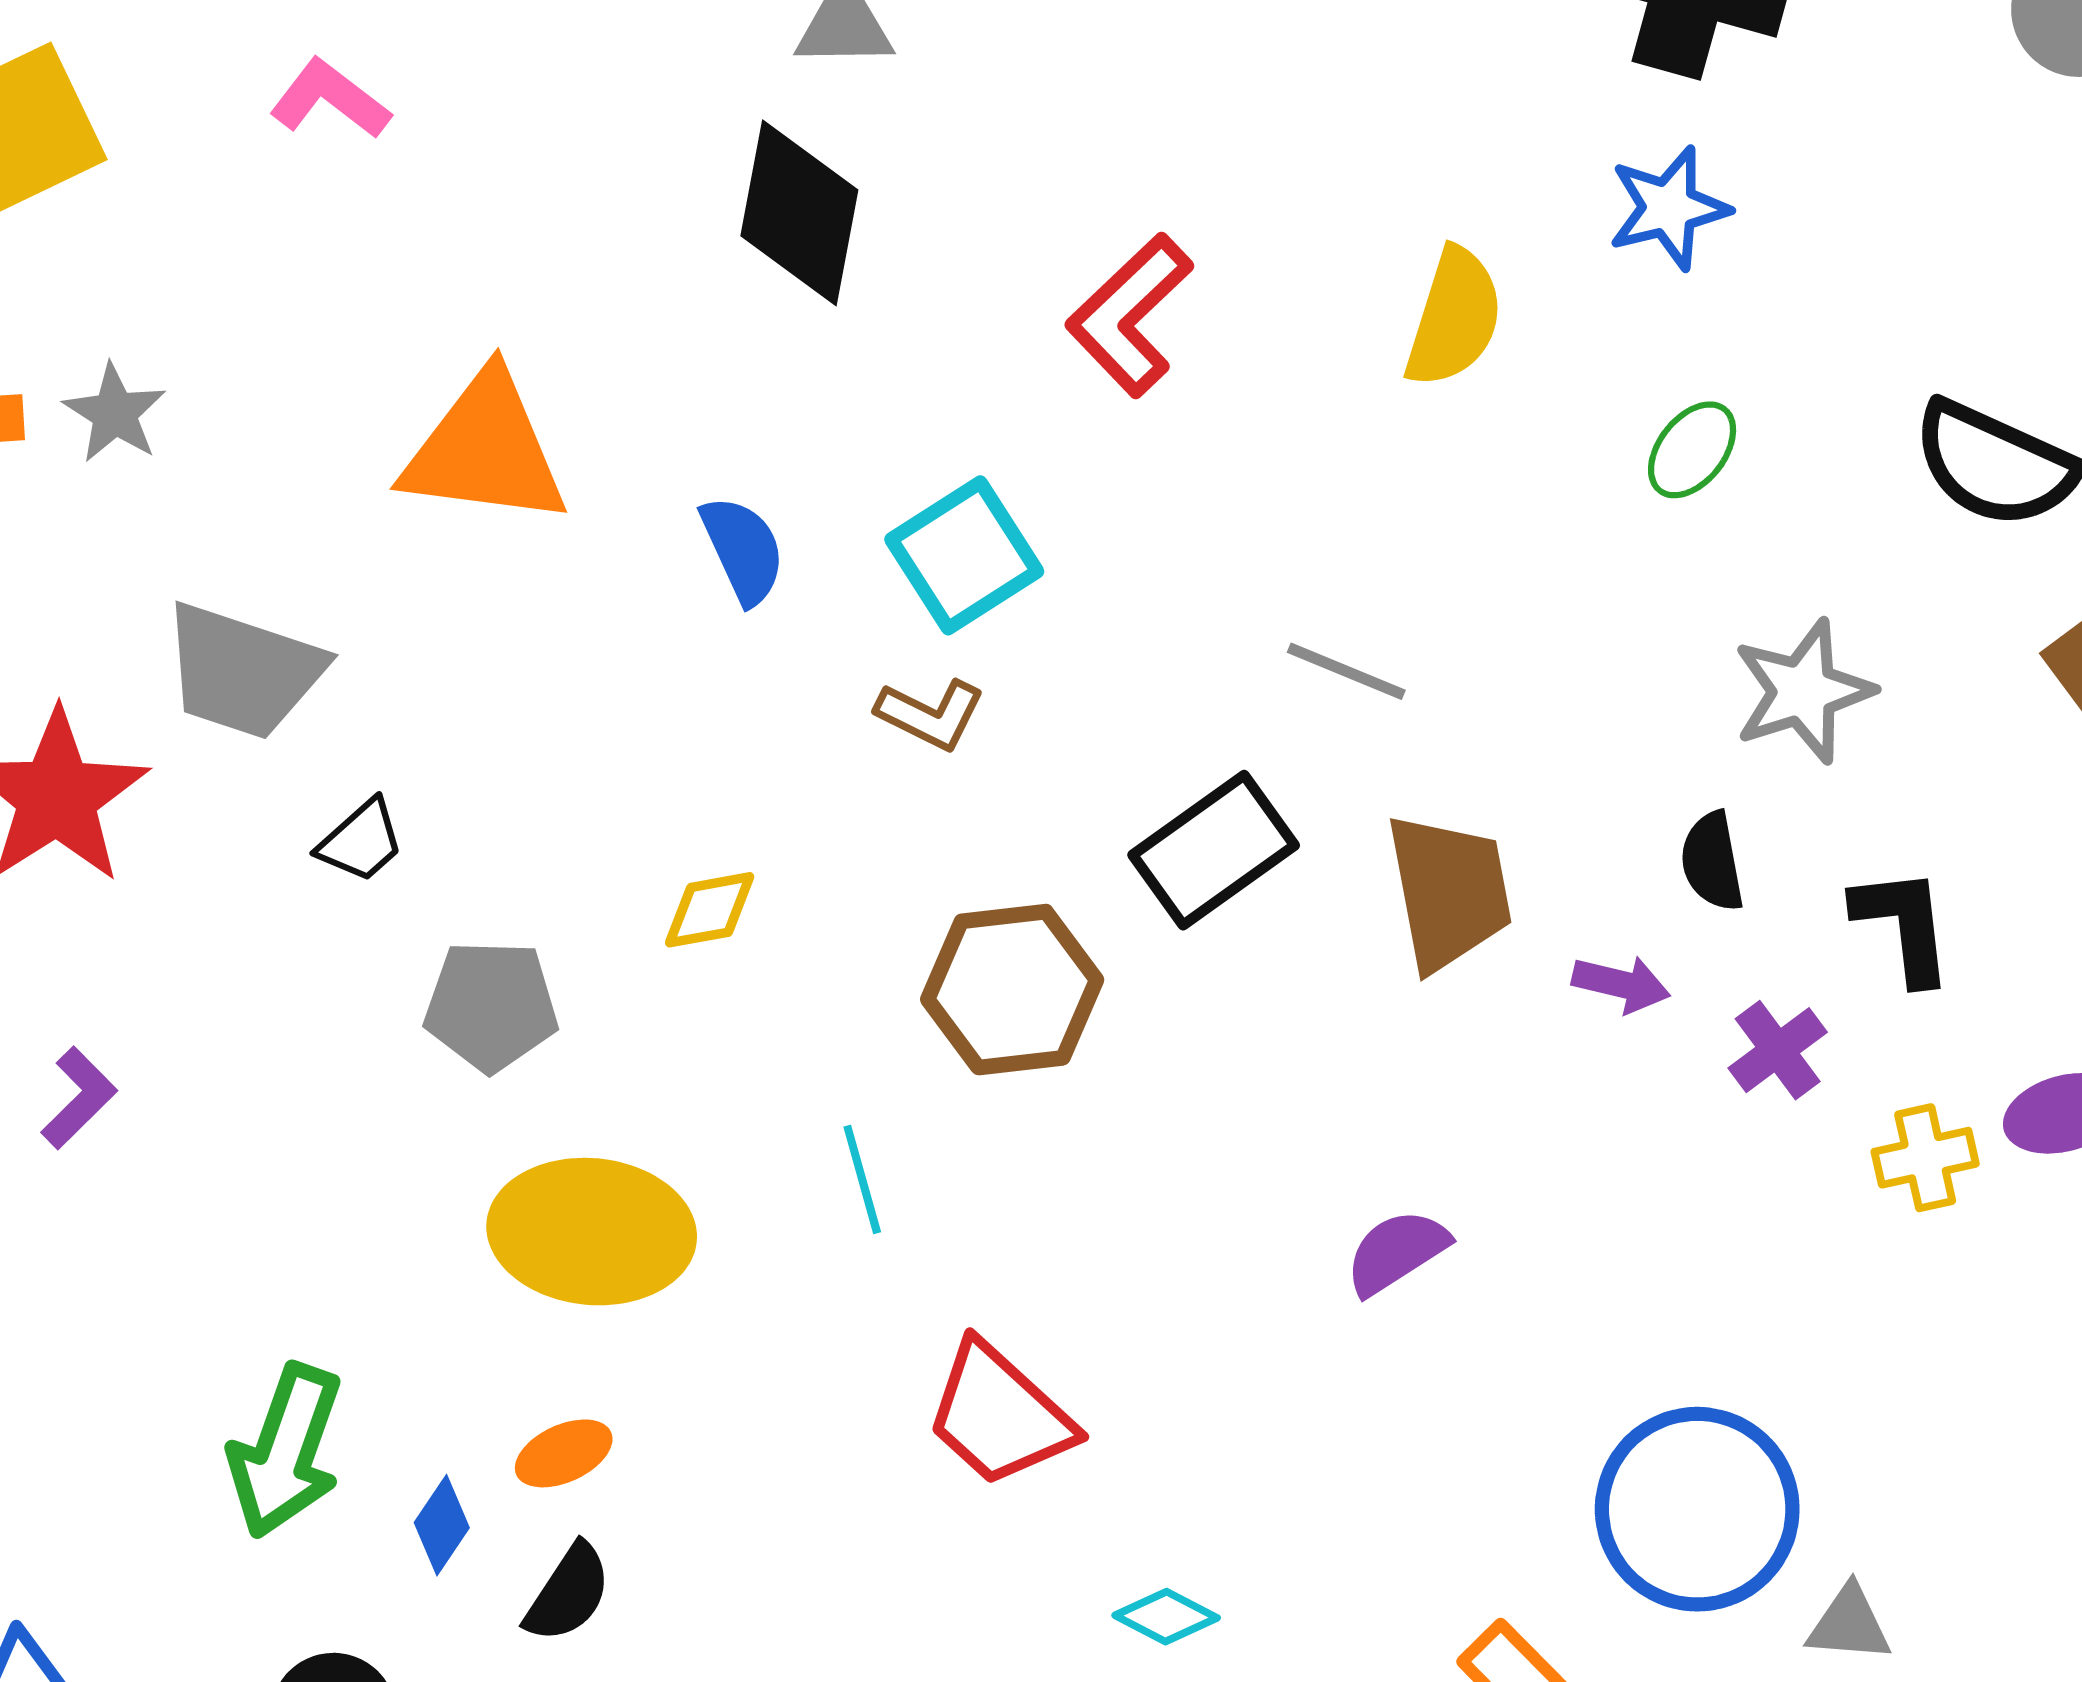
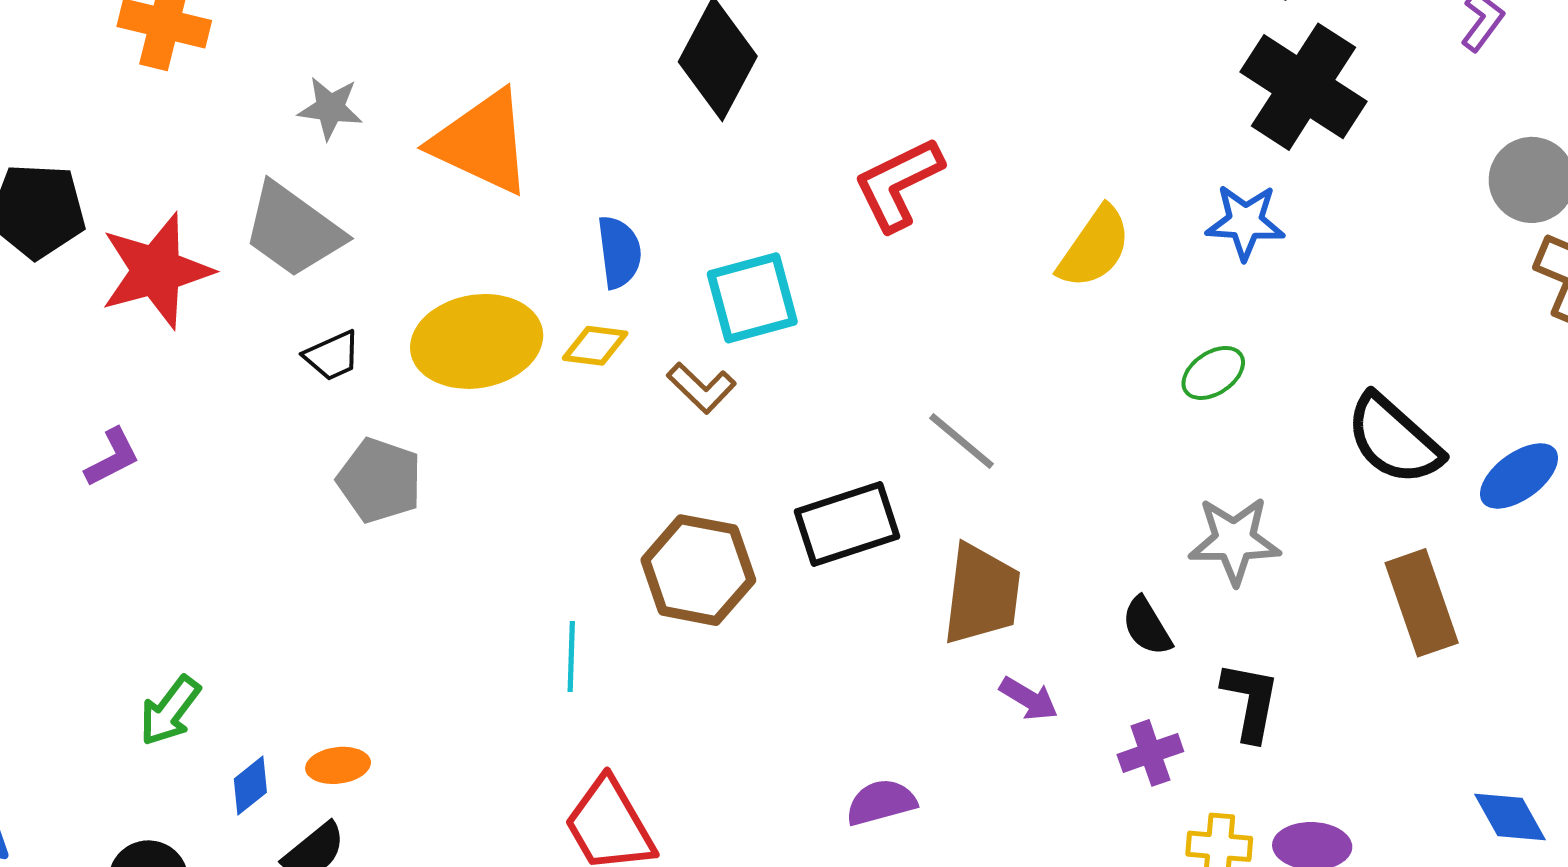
gray star: (115, 413) -> (330, 108), moved, turned 30
black semicircle: (1712, 862) -> (1147, 626), turned -38
yellow diamond: (710, 910) -> (595, 346), moved
purple arrow: (1621, 984) -> (1029, 699), moved
yellow ellipse: (592, 1232) -> (477, 341), moved, turned -33
green arrow: (285, 1451) -> (170, 711), size x0.7

